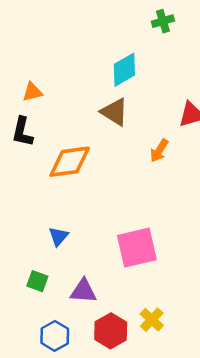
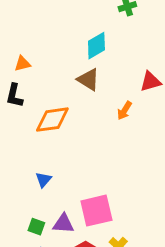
pink square: (137, 248) -> (96, 211), moved
green square: (37, 281) -> (36, 227), moved

